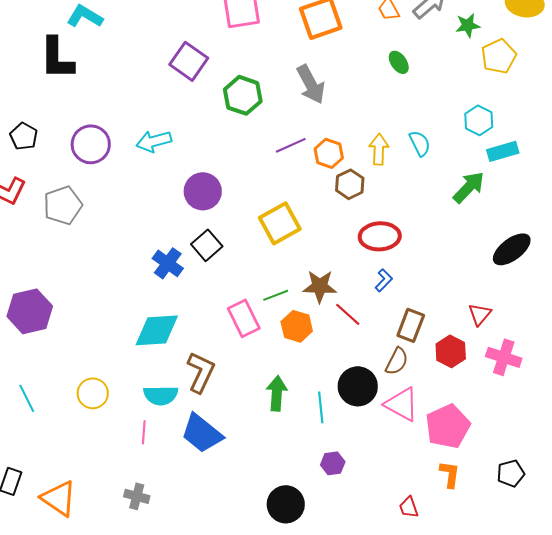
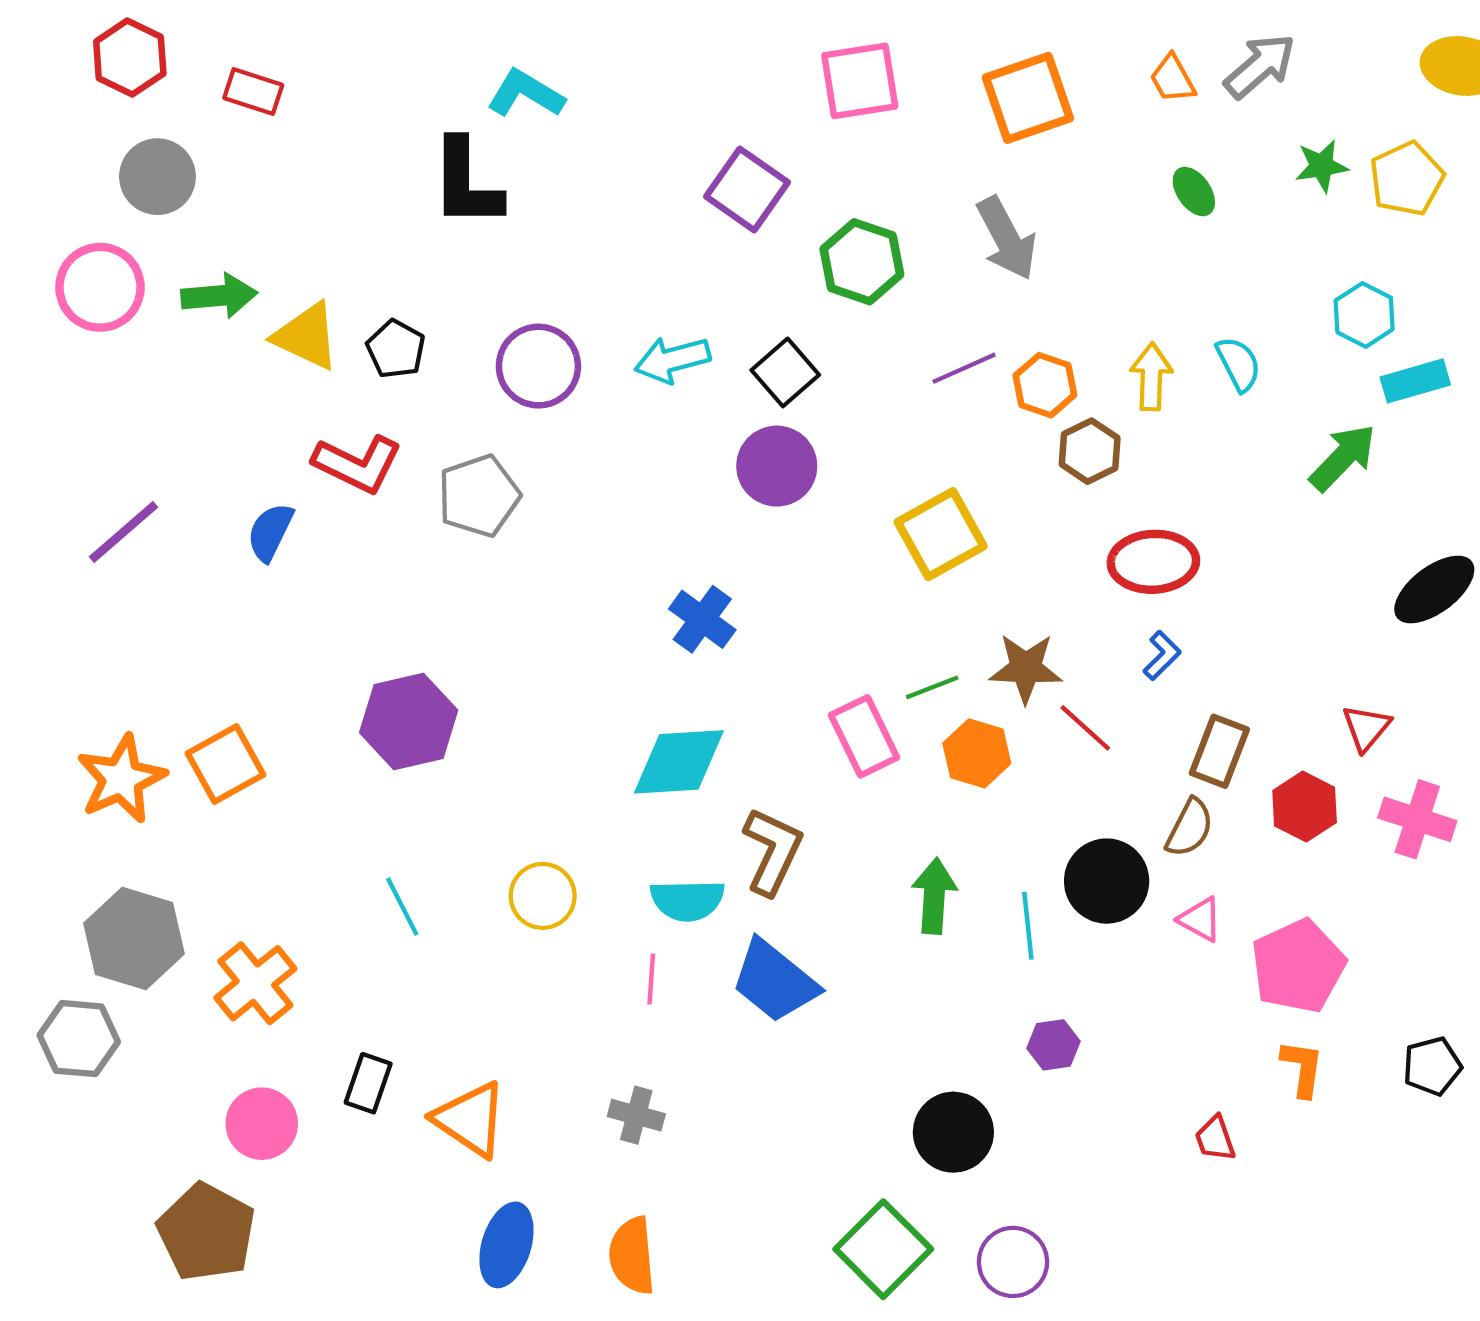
green star: (468, 25) -> (1322, 166), moved
black square: (207, 245) -> (785, 372), moved
pink triangle: (402, 404) -> (1200, 919), size x0.6

